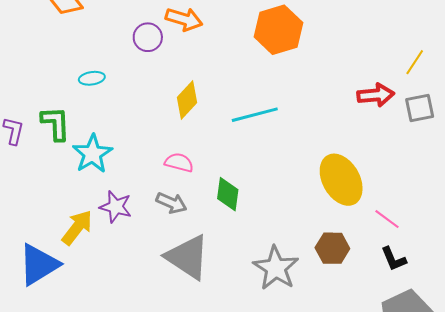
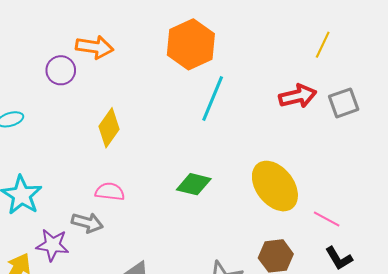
yellow line: (415, 62) -> (323, 45), moved
cyan line: (255, 115) -> (213, 99), moved, turned -45
green diamond: (228, 194) -> (194, 184), moved, turned -76
gray arrow: (171, 203) -> (87, 223), moved

